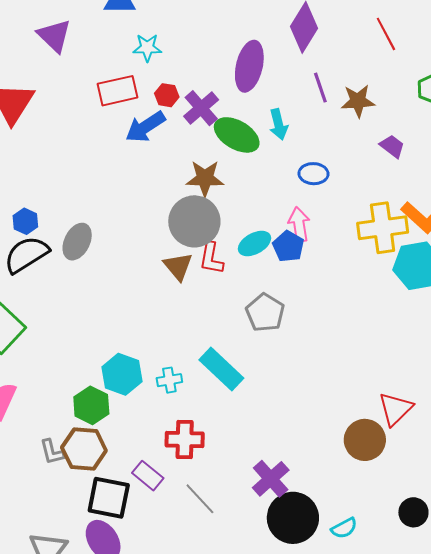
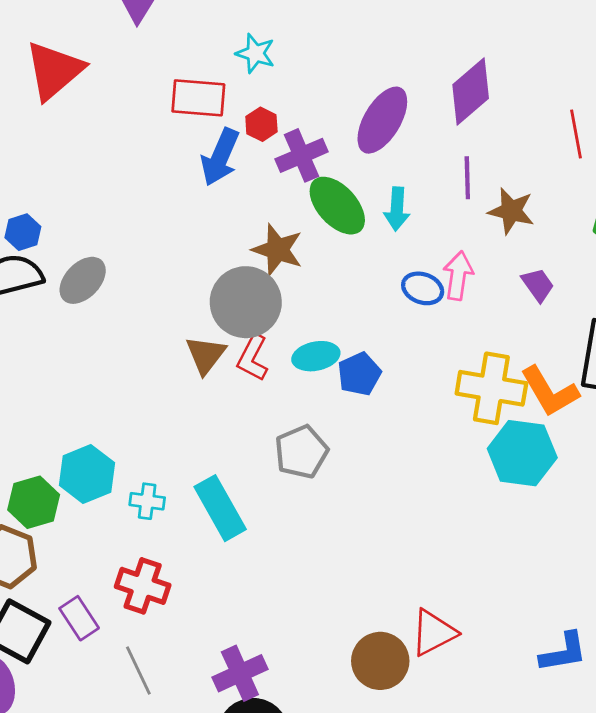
blue arrow: (145, 127) -> (220, 157), turned -51
pink arrow: (299, 224) -> (458, 276), moved

